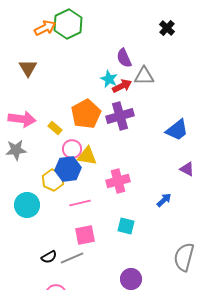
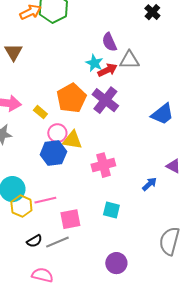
purple cross: (120, 116) -> (105, 100), turned -36
purple triangle: (187, 169) -> (173, 166), moved
yellow hexagon: (53, 180) -> (21, 206), moved
pink line: (80, 203) -> (45, 200), moved

